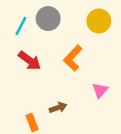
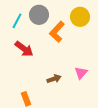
orange L-shape: (73, 58) -> (57, 32), moved
brown arrow: (58, 108) -> (54, 79), moved

